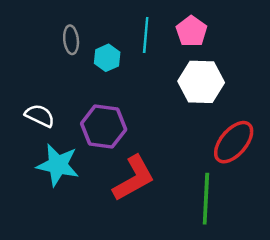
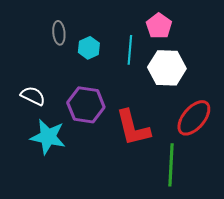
cyan line: (146, 35) -> (130, 50), moved
red L-shape: (134, 178) -> (133, 128), moved, turned 105

